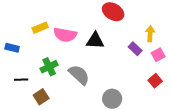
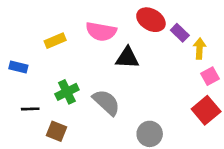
pink semicircle: (65, 35) -> (101, 31), moved
purple rectangle: (135, 49) -> (180, 33), moved
red square: (155, 81) -> (206, 110), size x1.5
brown square: (41, 97) -> (56, 131), turned -35

